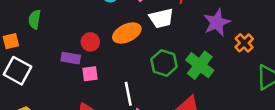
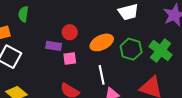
orange ellipse: (127, 33) -> (102, 42), moved

